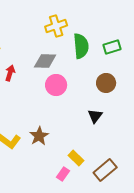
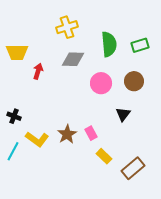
yellow cross: (56, 26) -> (67, 27), moved
pink circle: (56, 85) -> (101, 83), moved
pink rectangle: (63, 174) -> (91, 133), moved, turned -64

